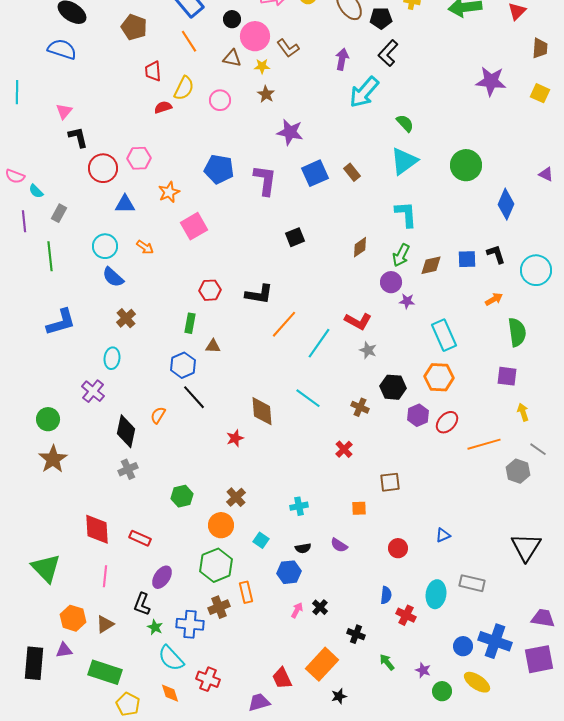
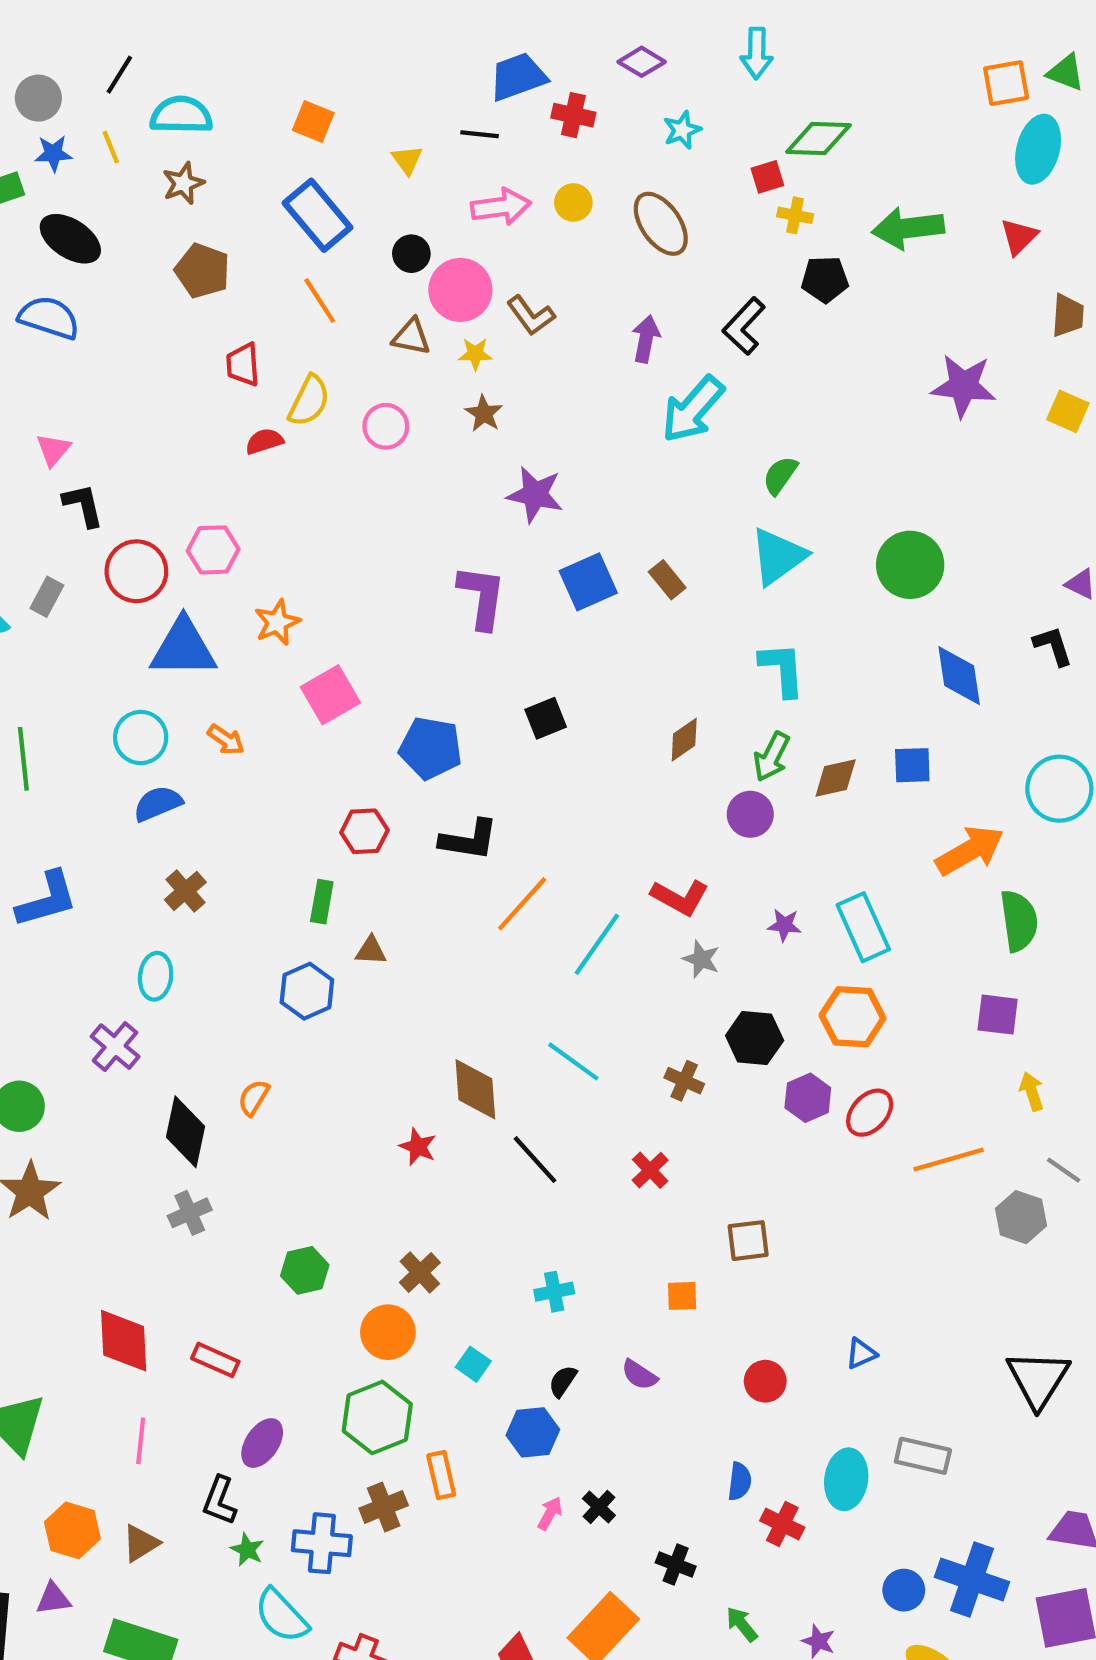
black pentagon: (381, 18) -> (825, 279), moved
green semicircle: (405, 123) -> (780, 475), turned -102
blue pentagon: (219, 169) -> (431, 748), moved
blue triangle: (125, 204) -> (183, 648), size x1.6
blue diamond: (506, 204) -> (959, 676), moved, turned -32
gray rectangle: (59, 213) -> (47, 597), moved
black L-shape: (496, 254) -> (1053, 646), moved
blue semicircle: (113, 277) -> (158, 804), turned 115
orange arrow: (494, 299) -> (970, 850), size x1.8
purple star: (407, 301) -> (784, 925), moved
black line: (194, 397) -> (535, 1160), moved
red star: (235, 438) -> (418, 1147), turned -30
black semicircle: (303, 548) -> (563, 1381), turned 133

